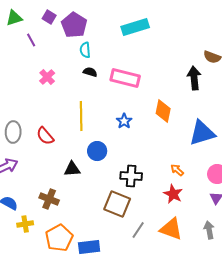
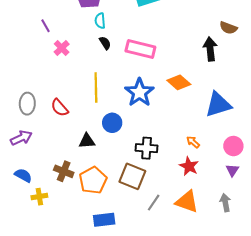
purple line: (31, 40) -> (45, 26), moved
black semicircle: (90, 72) -> (105, 43), turned 40
orange diamond: (163, 111) -> (179, 82), turned -60
blue star: (124, 121) -> (139, 92), size x1.8
orange pentagon: (59, 238) -> (93, 180), moved

